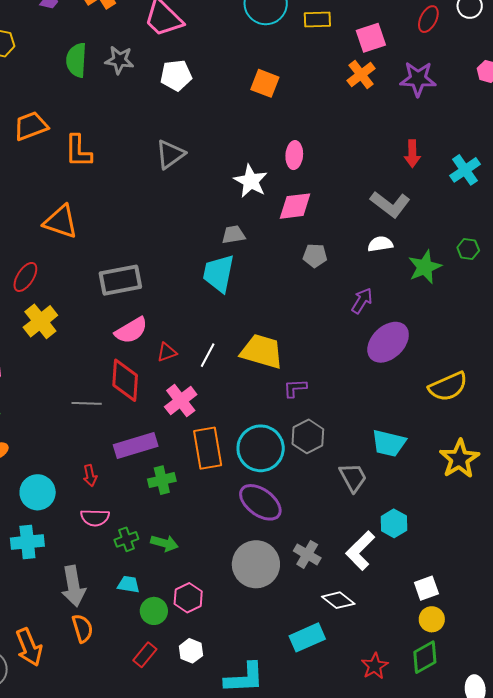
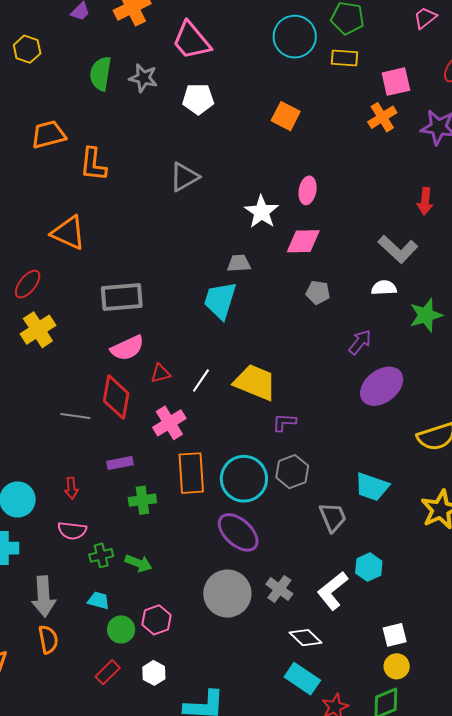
purple rectangle: (136, 446) -> (120, 463), size x0.6
cyan rectangle: (307, 637) -> (302, 679), moved, turned 52

